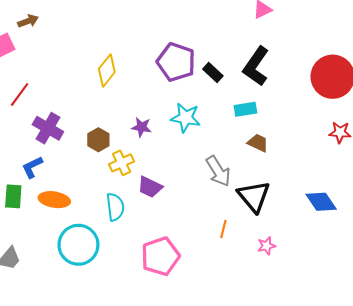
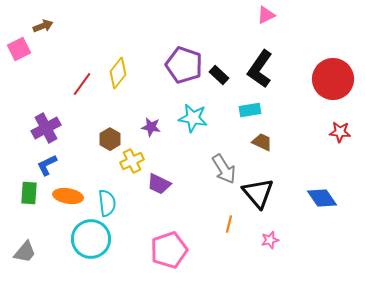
red line: (20, 95) -> (82, 84), moved
purple cross: (48, 128) -> (46, 128), moved, turned 32
cyan semicircle: (115, 207) -> (107, 203), moved

